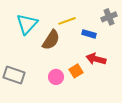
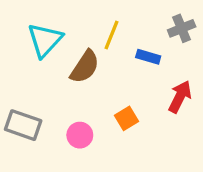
yellow line: (67, 21) -> (112, 35), turned -48
red arrow: (96, 59) -> (180, 97), moved, turned 102
pink circle: (56, 77) -> (80, 135), moved

